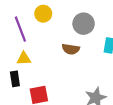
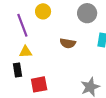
gray circle: (84, 24) -> (87, 13), moved

